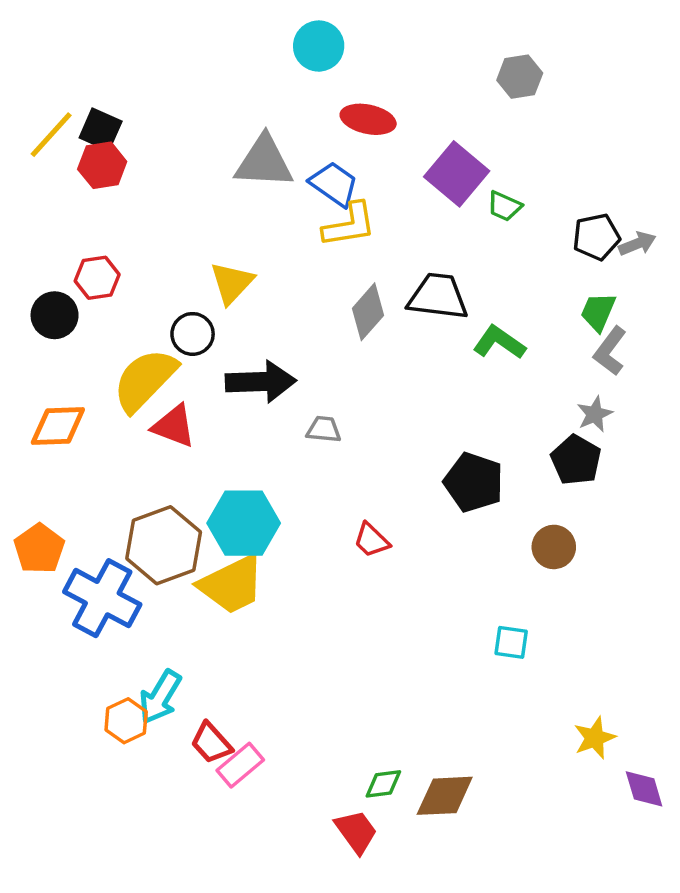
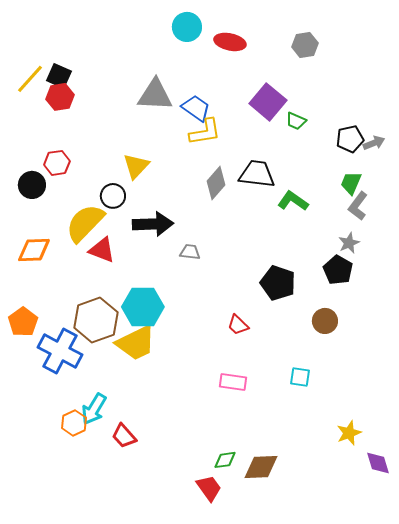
red ellipse: (368, 119) -> (230, 42), moved
red trapezoid: (371, 540) -> (238, 325), moved
pink rectangle: (240, 765) -> (233, 382), moved, turned 48

